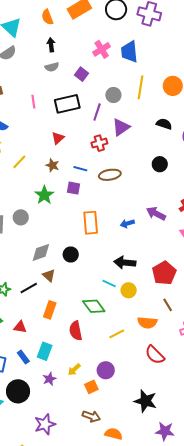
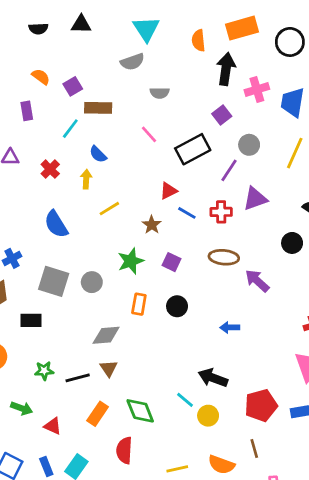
orange semicircle: (47, 17) -> (198, 40), moved
black arrow: (51, 45) -> (226, 69), moved, size x1.6
gray semicircle: (52, 67) -> (160, 93), moved
gray circle: (113, 95) -> (249, 145), moved
pink line: (33, 102) -> (149, 134), turned -48
black rectangle: (67, 104) -> (193, 149), turned -30
black circle: (160, 164) -> (292, 243), moved
blue line: (80, 169) -> (187, 213), moved
purple arrow: (156, 214) -> (257, 281), moved
orange rectangle: (91, 223) -> (139, 304), moved, size x0.7
black circle: (71, 254) -> (177, 306), moved
green diamond: (94, 306) -> (140, 411), moved

